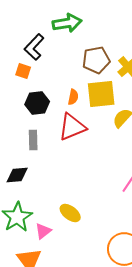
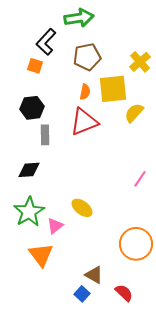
brown pentagon: (96, 60) -> (87, 57), moved
black hexagon: (37, 103) -> (32, 108), moved

